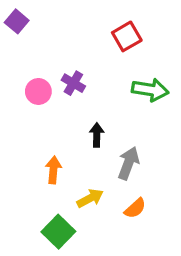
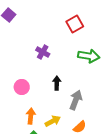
pink circle: (38, 91) -> (22, 87), moved
orange arrow: (53, 170) -> (31, 116), moved

